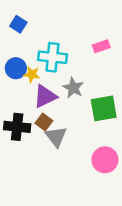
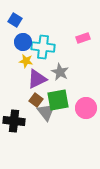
blue circle: (16, 68) -> (23, 42), moved
green square: (104, 108) -> (58, 100), moved
black cross: (17, 127) -> (14, 121), moved
pink circle: (105, 160) -> (86, 108), moved

